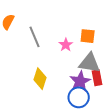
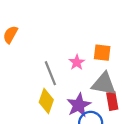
gray line: (35, 37) -> (50, 73), moved
purple star: (80, 81) -> (79, 105), moved

